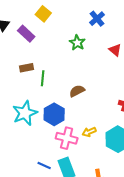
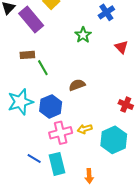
purple rectangle: (26, 34) -> (31, 20), size x1.4
green line: (43, 78) -> (43, 68), turned -42
pink cross: (67, 138) -> (61, 133), turned -35

